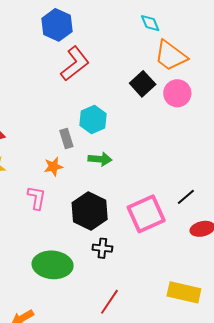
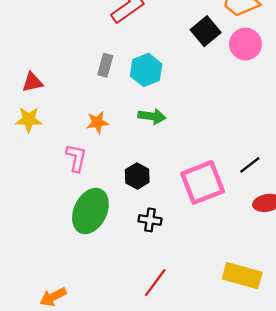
gray rectangle: (66, 139) -> (105, 65), moved, turned 30
black hexagon: (90, 211) -> (137, 176), size x0.6
green ellipse: (53, 265) -> (90, 211), moved, turned -72

